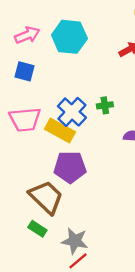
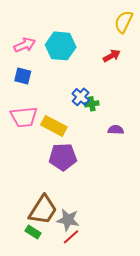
blue cross: (72, 112) -> (81, 97), moved, size x0.7
brown trapezoid: (46, 197) -> (43, 210), moved, turned 80
green rectangle: (37, 229) -> (33, 232), moved

